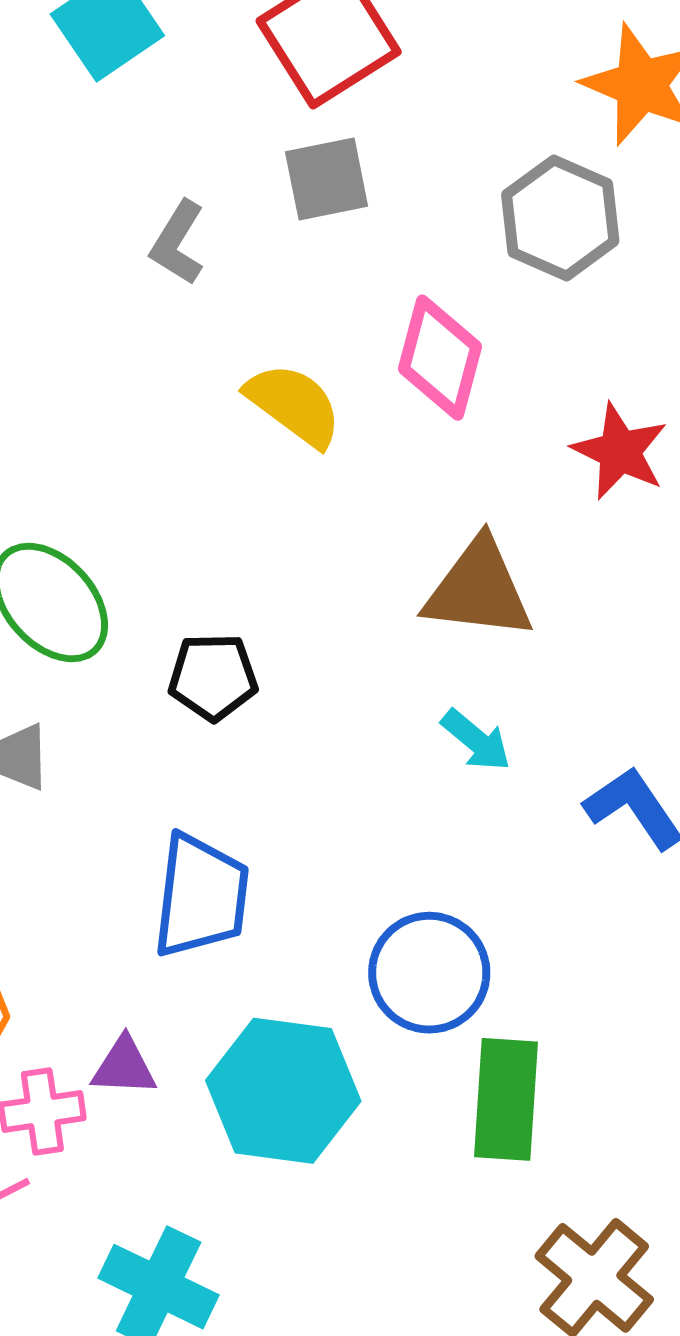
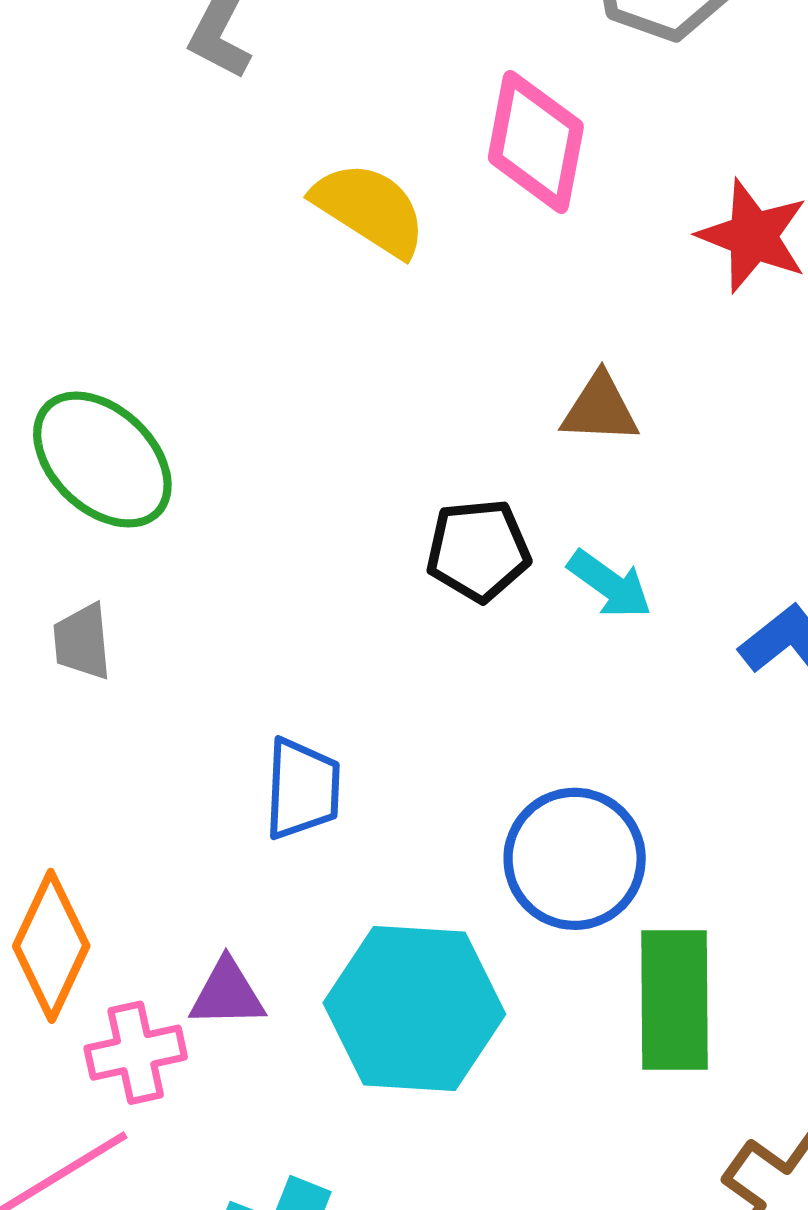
brown triangle: (479, 589) -> (600, 409), size x0.6
black pentagon: (213, 677) -> (478, 550), moved
blue trapezoid: (201, 896) -> (302, 789), size x0.7

